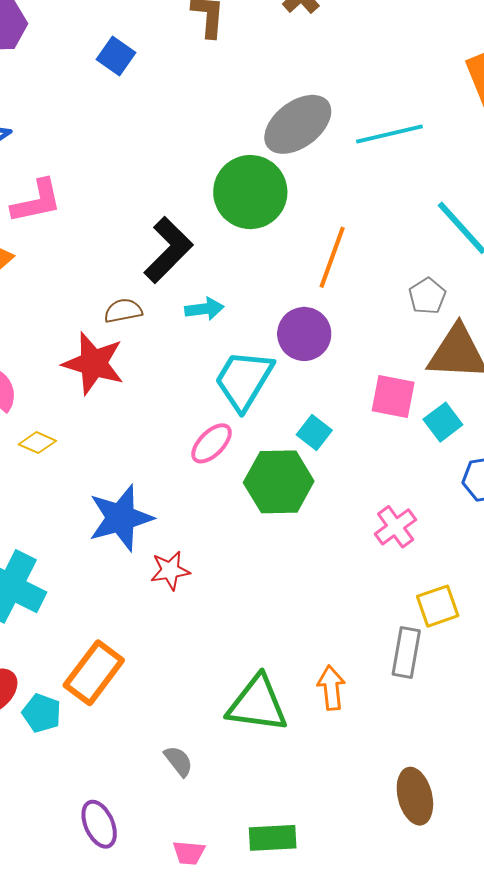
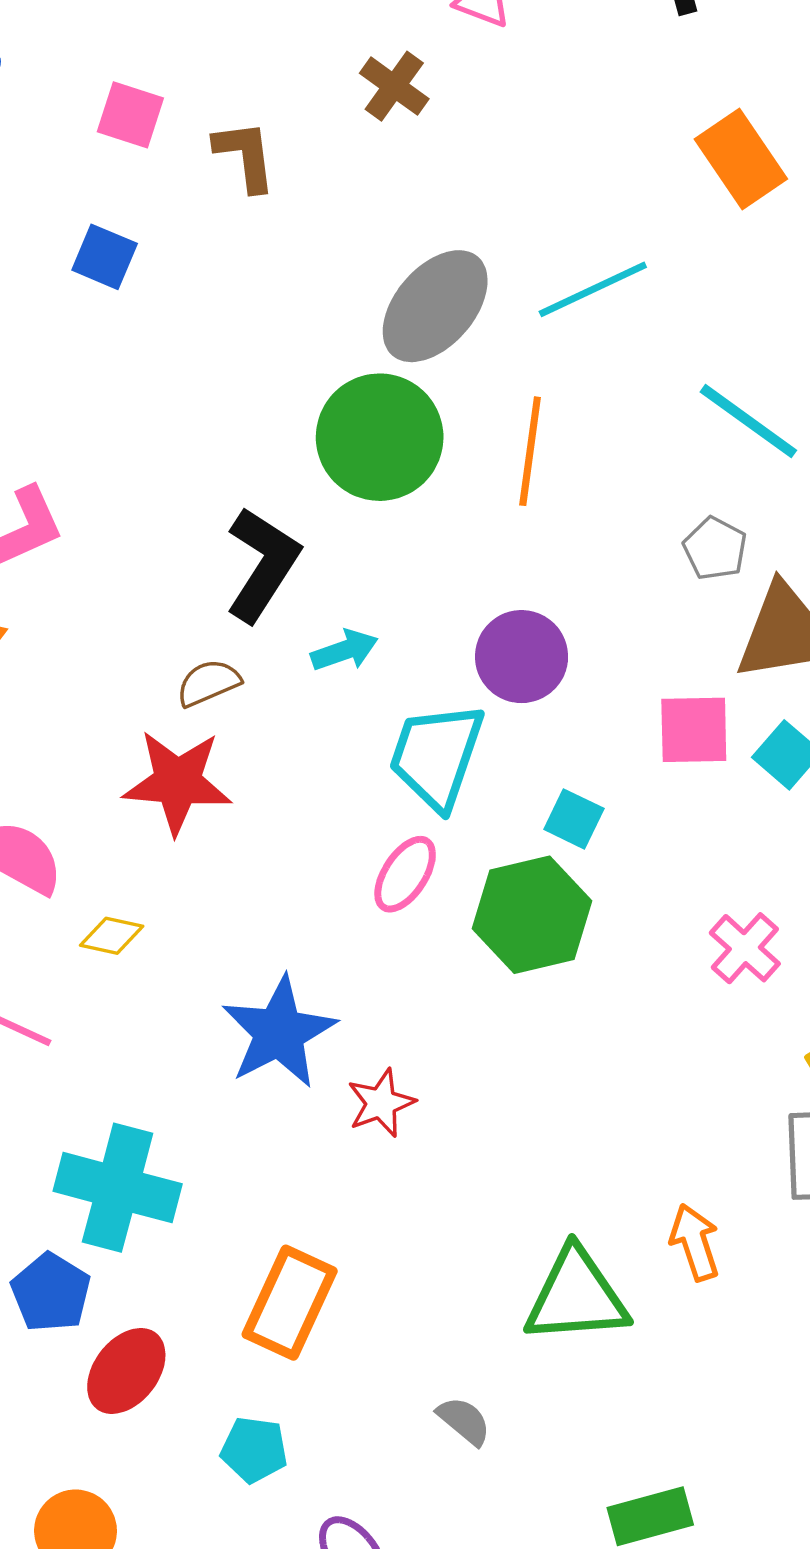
orange line: (332, 257) -> (530, 451), moved
cyan pentagon: (42, 713) -> (254, 1450), moved

